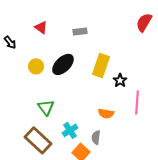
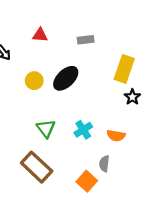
red triangle: (41, 27) -> (40, 35), turned -32
yellow rectangle: (101, 65) -> (124, 69), moved
cyan cross: (70, 130) -> (83, 130), moved

